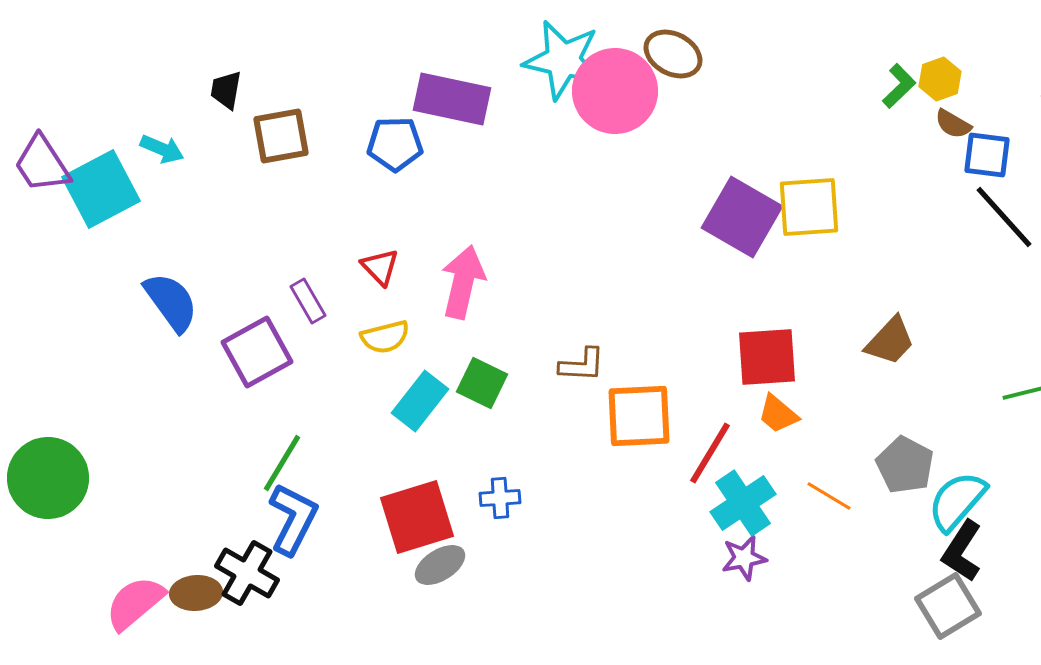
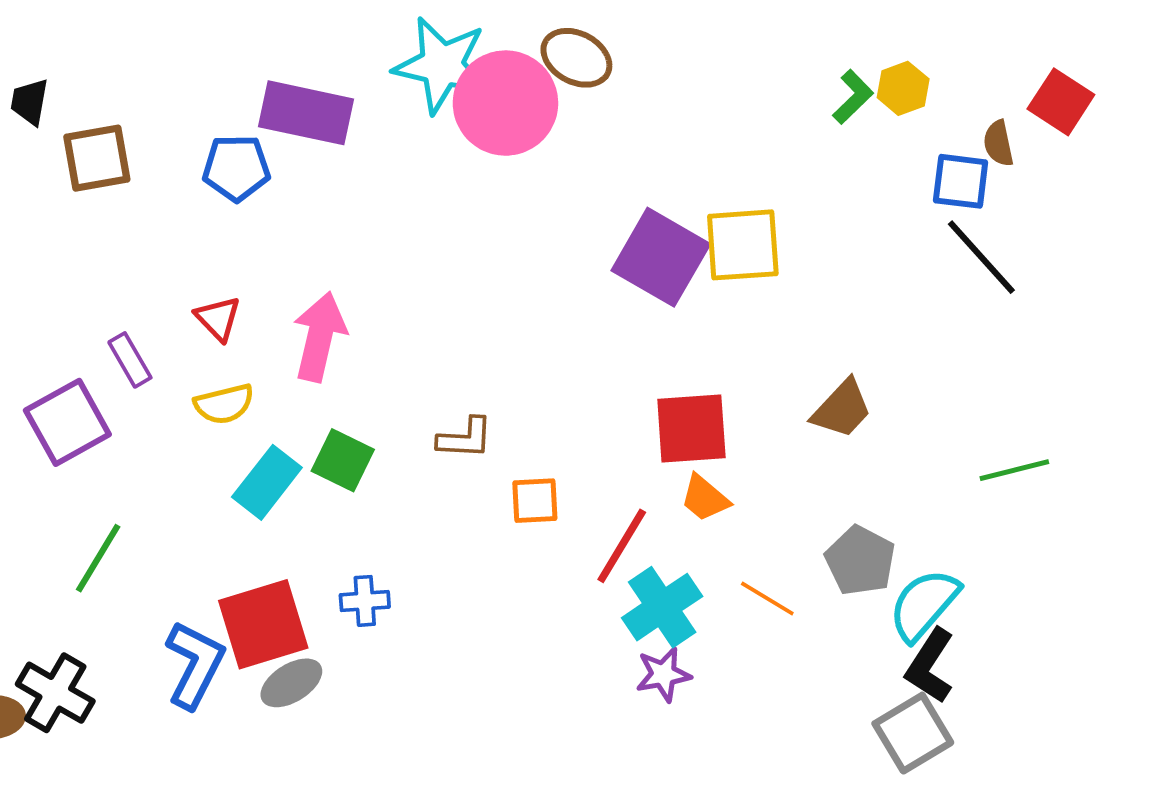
brown semicircle: (953, 124) -> (998, 143), moved, turned 48
orange square: (639, 416) -> (535, 501), size x0.6
blue L-shape: (293, 519) -> (195, 665), moved

